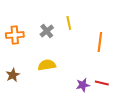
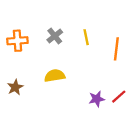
yellow line: (69, 23) -> (86, 37), moved
red line: (102, 83) -> (119, 97), turned -56

